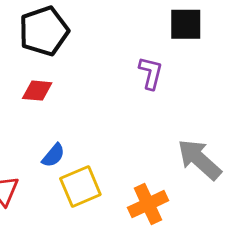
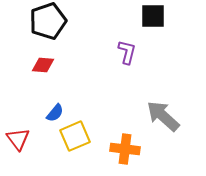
orange cross: (148, 204) -> (125, 149), turned 32

